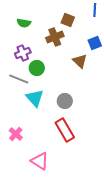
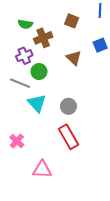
brown cross: (55, 37) -> (43, 38), moved
brown triangle: (80, 61) -> (74, 58), moved
pink triangle: (40, 161) -> (42, 169), turned -30

